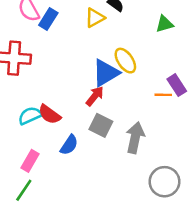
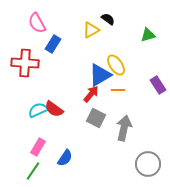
blue rectangle: (48, 19) -> (53, 44), moved
orange line: (163, 95) -> (118, 90), moved
blue semicircle: (69, 145) -> (65, 158), moved

